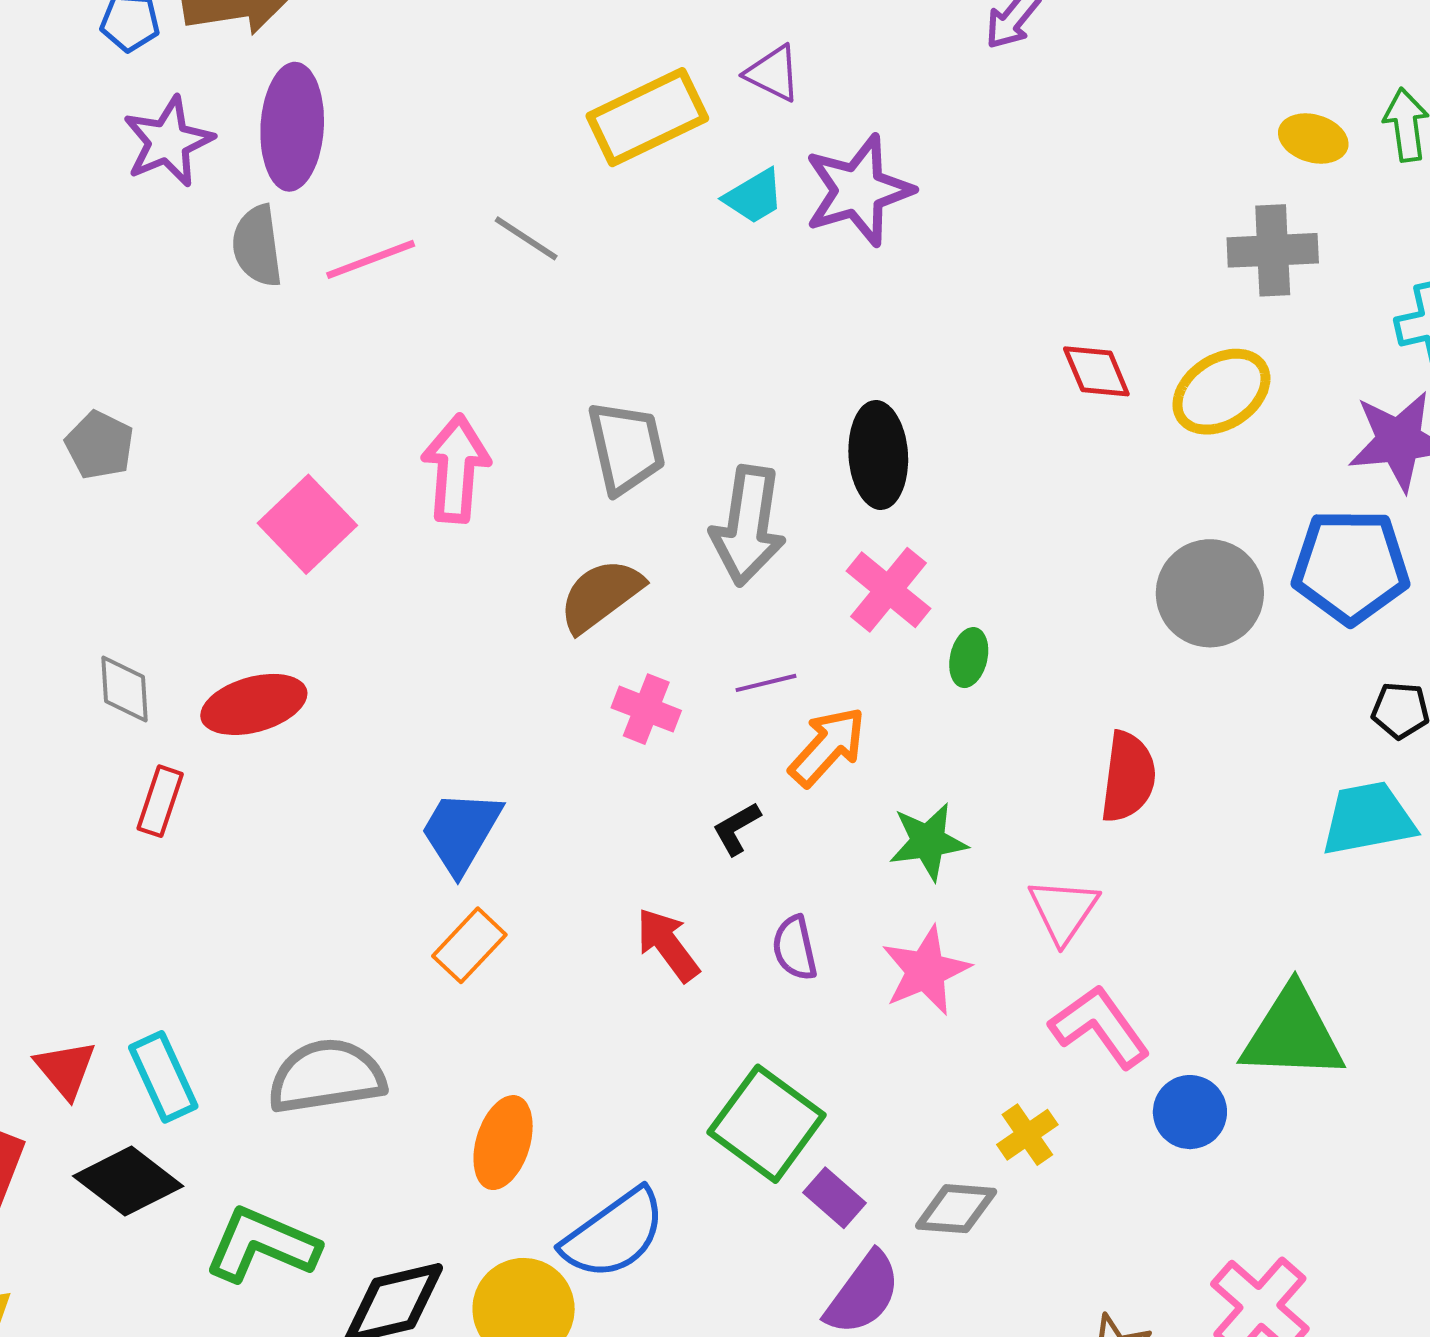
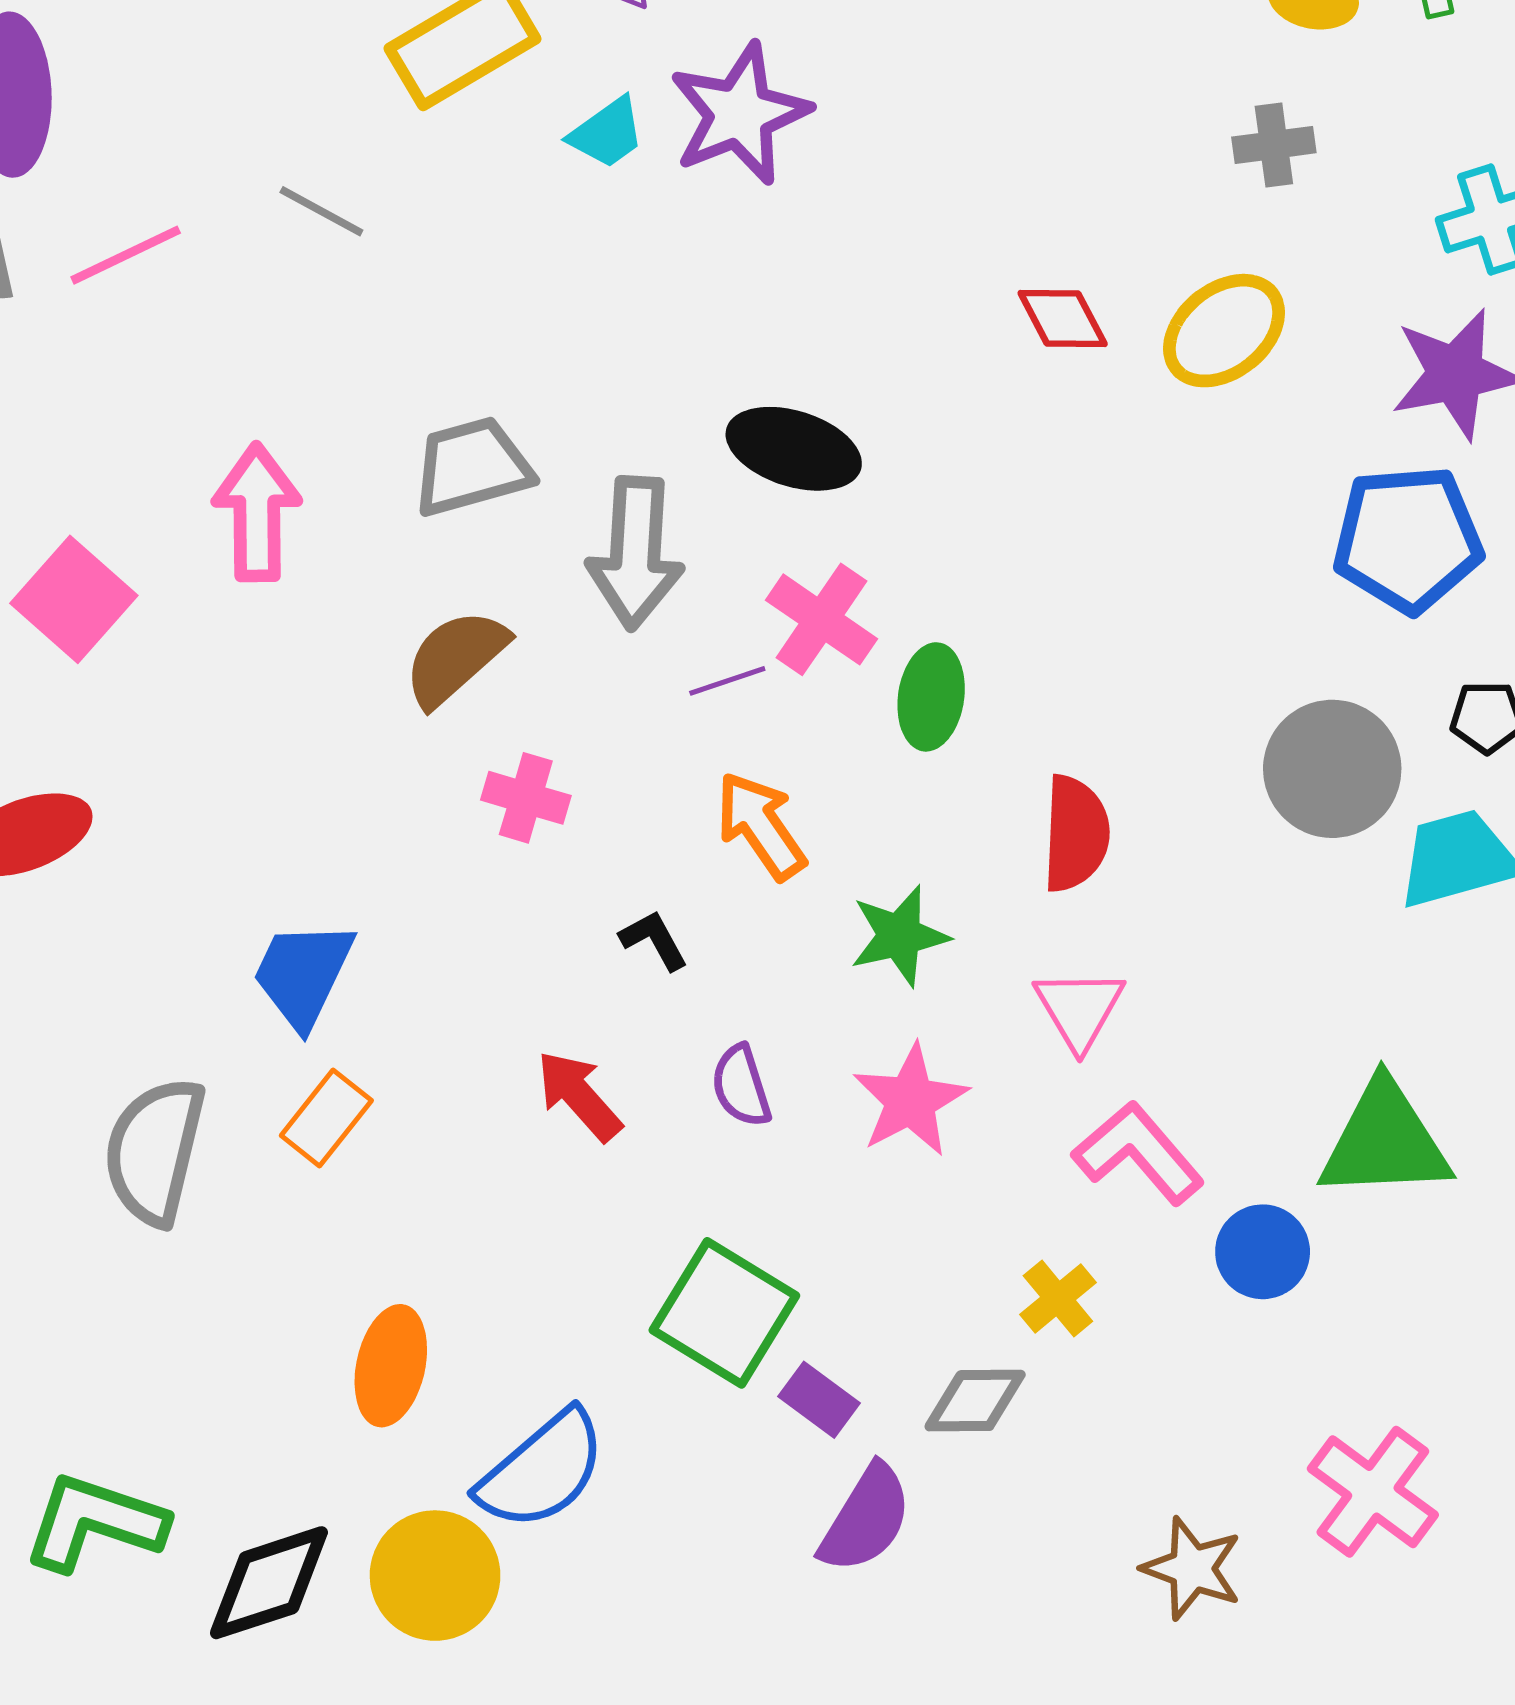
gray cross: (1273, 250) -> (1274, 145), size x0.7
gray trapezoid: (626, 447) -> (472, 467), turned -88
black ellipse: (878, 455) -> (794, 449), turned -64
gray circle: (1210, 593) -> (1332, 769), moved
green ellipse: (969, 658) -> (931, 697), size x1.4
purple line: (766, 683) -> (727, 681), moved
orange arrow: (827, 747) -> (761, 826), turned -72
red semicircle: (1128, 777) -> (1076, 834), moved
black L-shape: (737, 828) -> (654, 940), turned 96
gray semicircle: (327, 1076) -> (155, 1151), moved, turned -63

